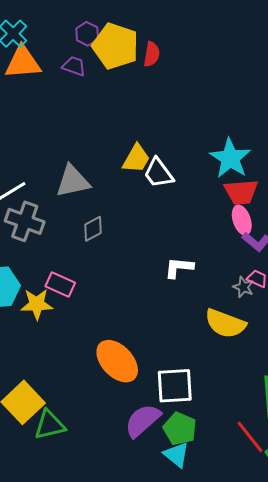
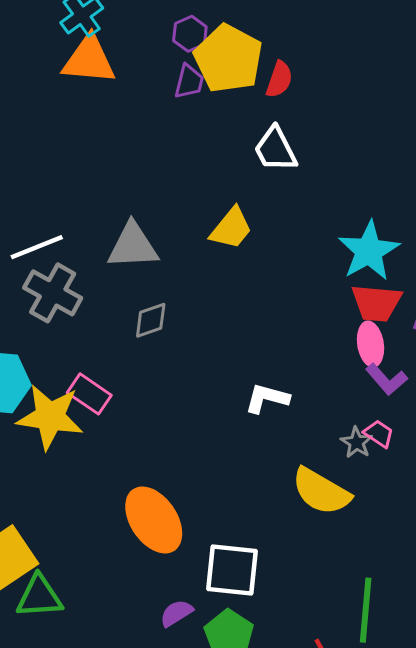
purple trapezoid: (74, 66) -> (189, 82), moved, turned 75
white trapezoid: (159, 173) -> (275, 149), moved
yellow star: (37, 304) -> (50, 417), size x1.4
purple semicircle: (143, 421) -> (176, 613), size x0.6

